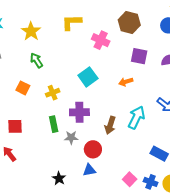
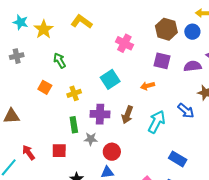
yellow L-shape: (72, 22) -> (82, 22), moved, turned 35
brown hexagon: (129, 23) -> (166, 29), moved
yellow star: (31, 31) -> (44, 29), moved
brown arrow: (110, 125) -> (127, 115), moved
red square: (15, 126) -> (59, 151), moved

